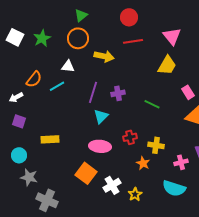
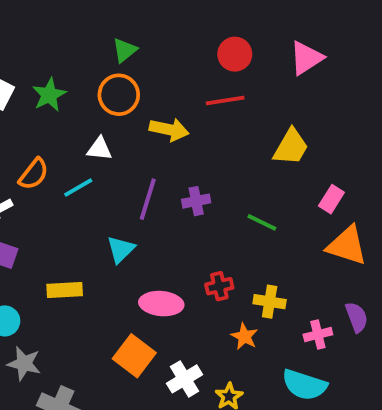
red circle: (129, 17) -> (235, 54), moved
pink triangle: (172, 36) -> (306, 58), moved, turned 36
pink rectangle: (188, 92) -> (331, 199), turned 64
cyan triangle: (101, 116) -> (121, 249), moved

